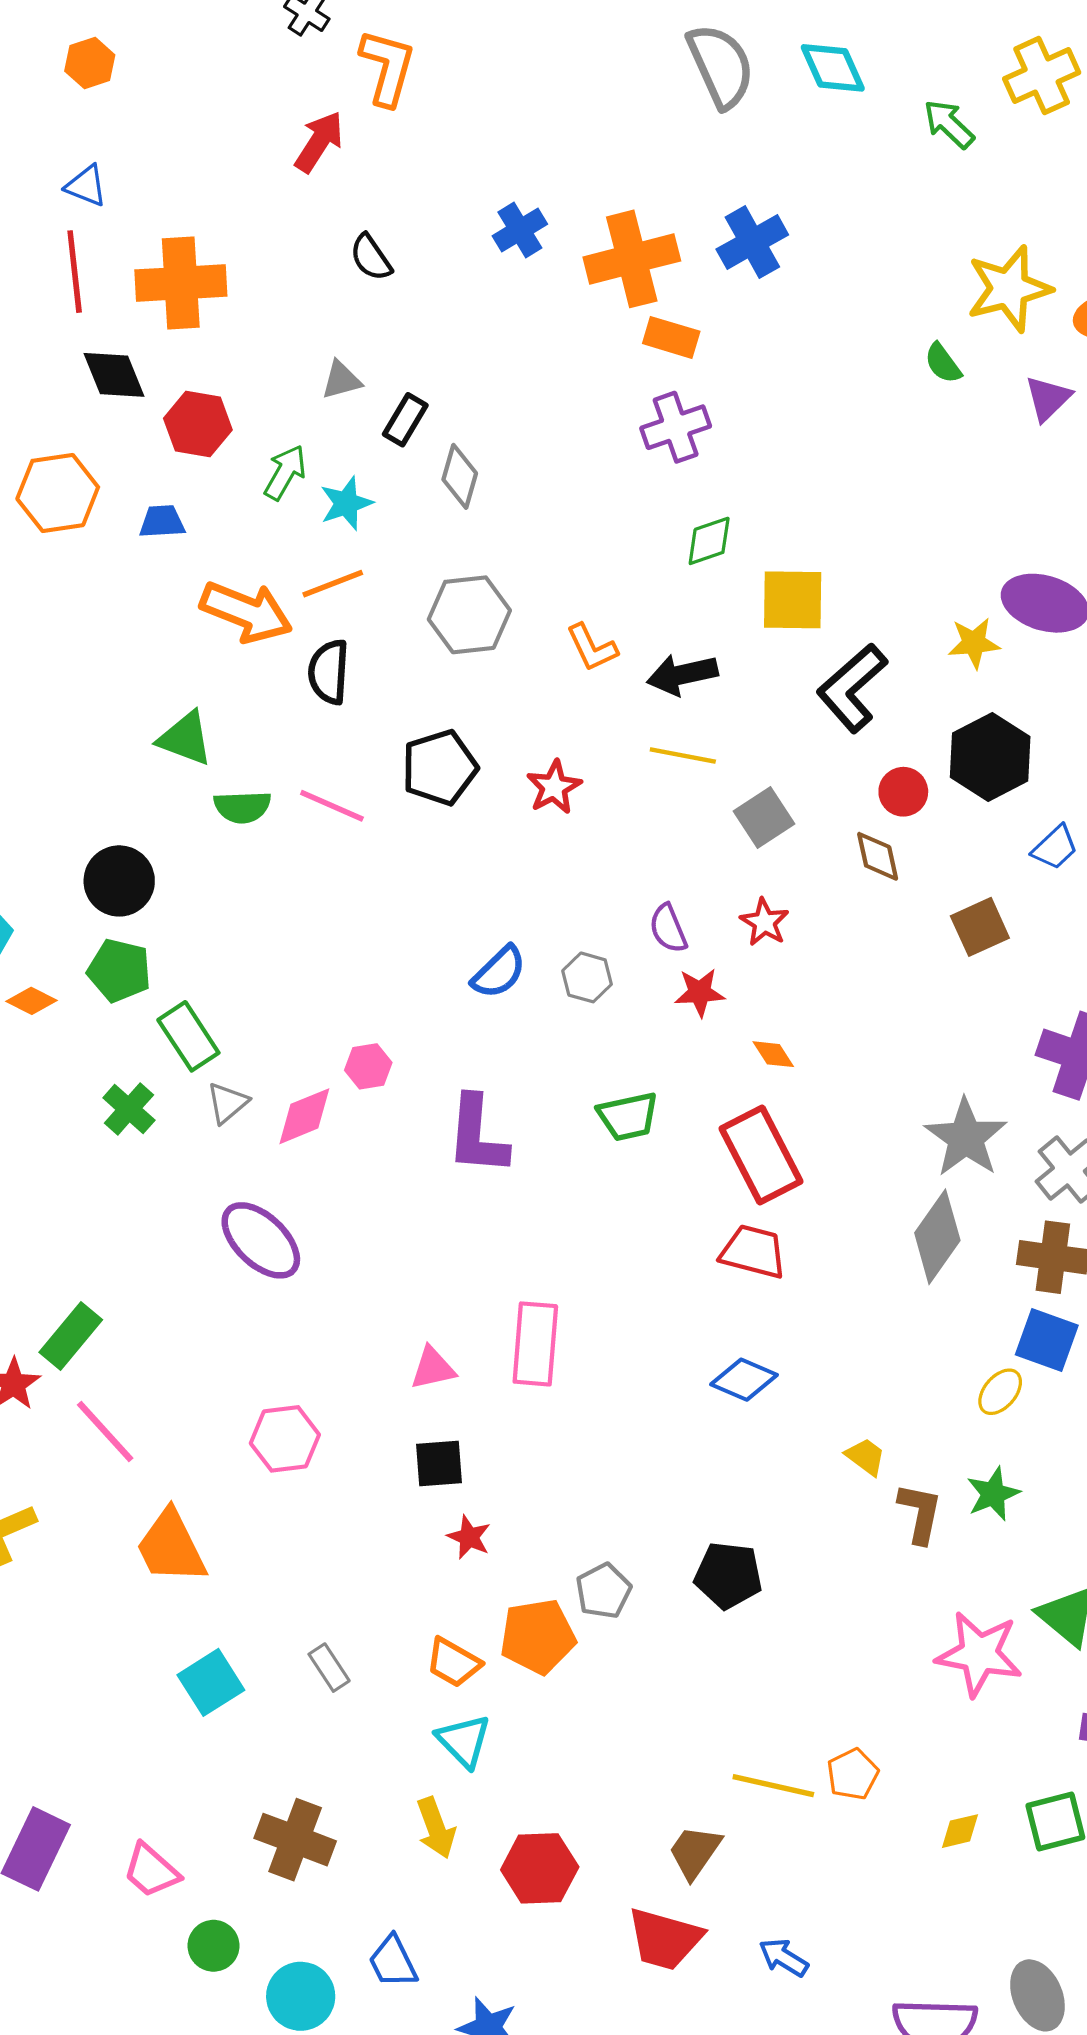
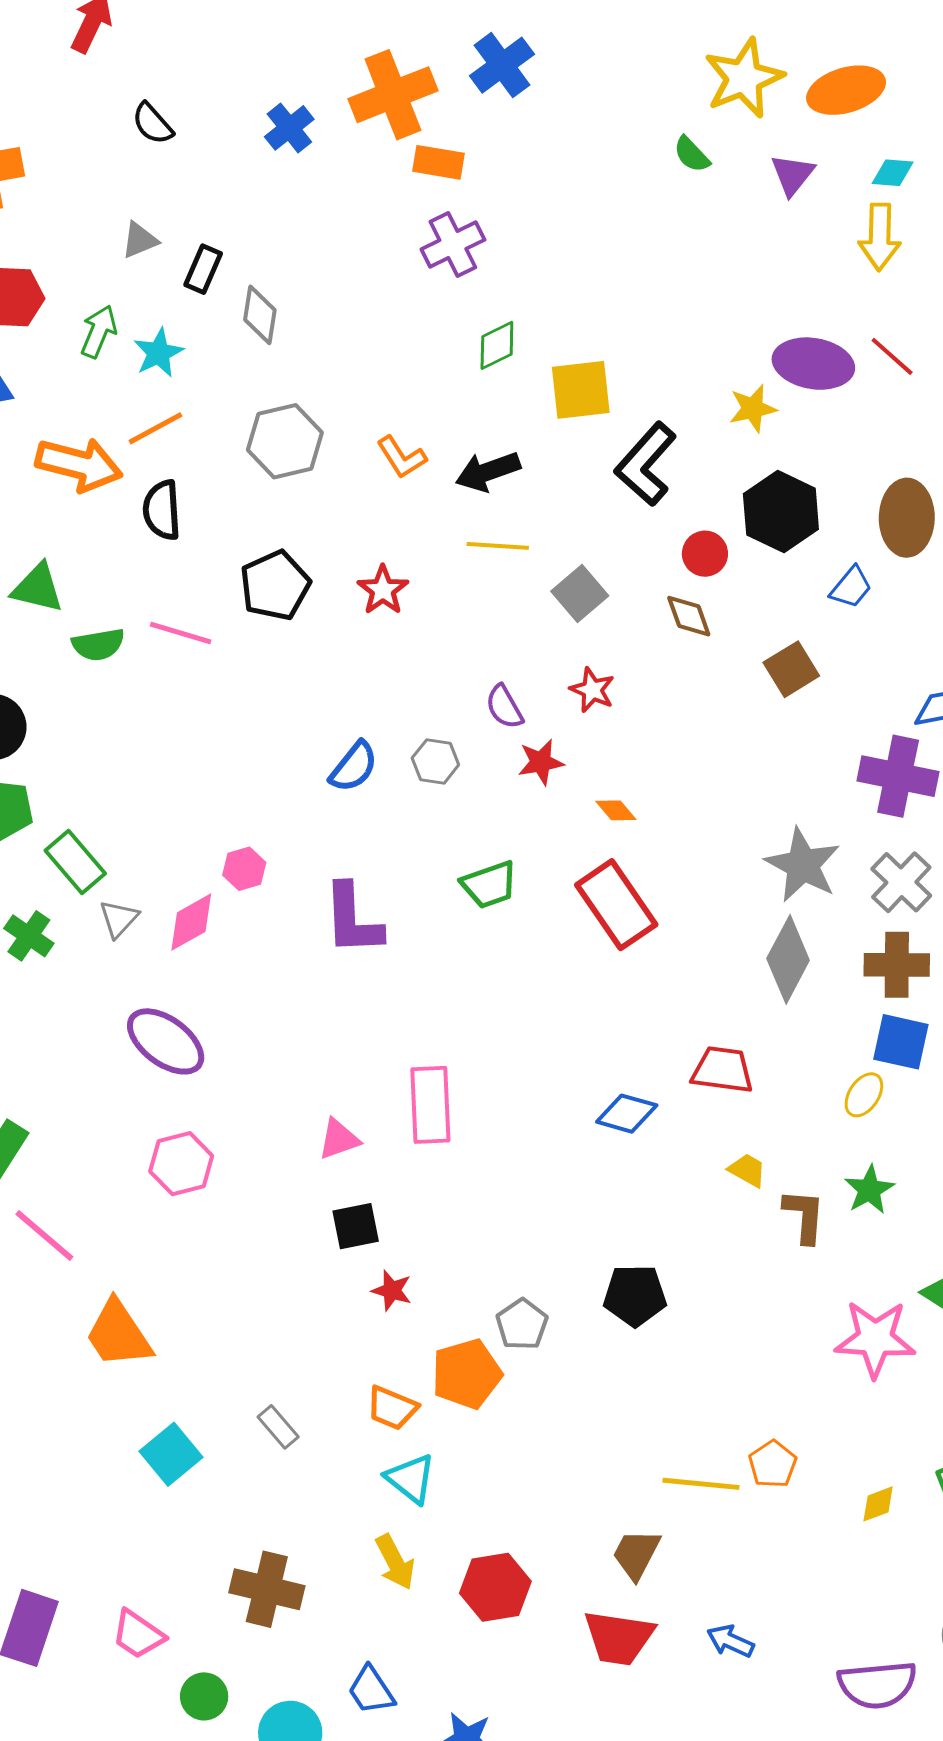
blue cross: (520, 230) -> (289, 128), moved
red trapezoid: (753, 1252) -> (723, 1070), moved
pink hexagon: (285, 1439) -> (181, 1164), moved

